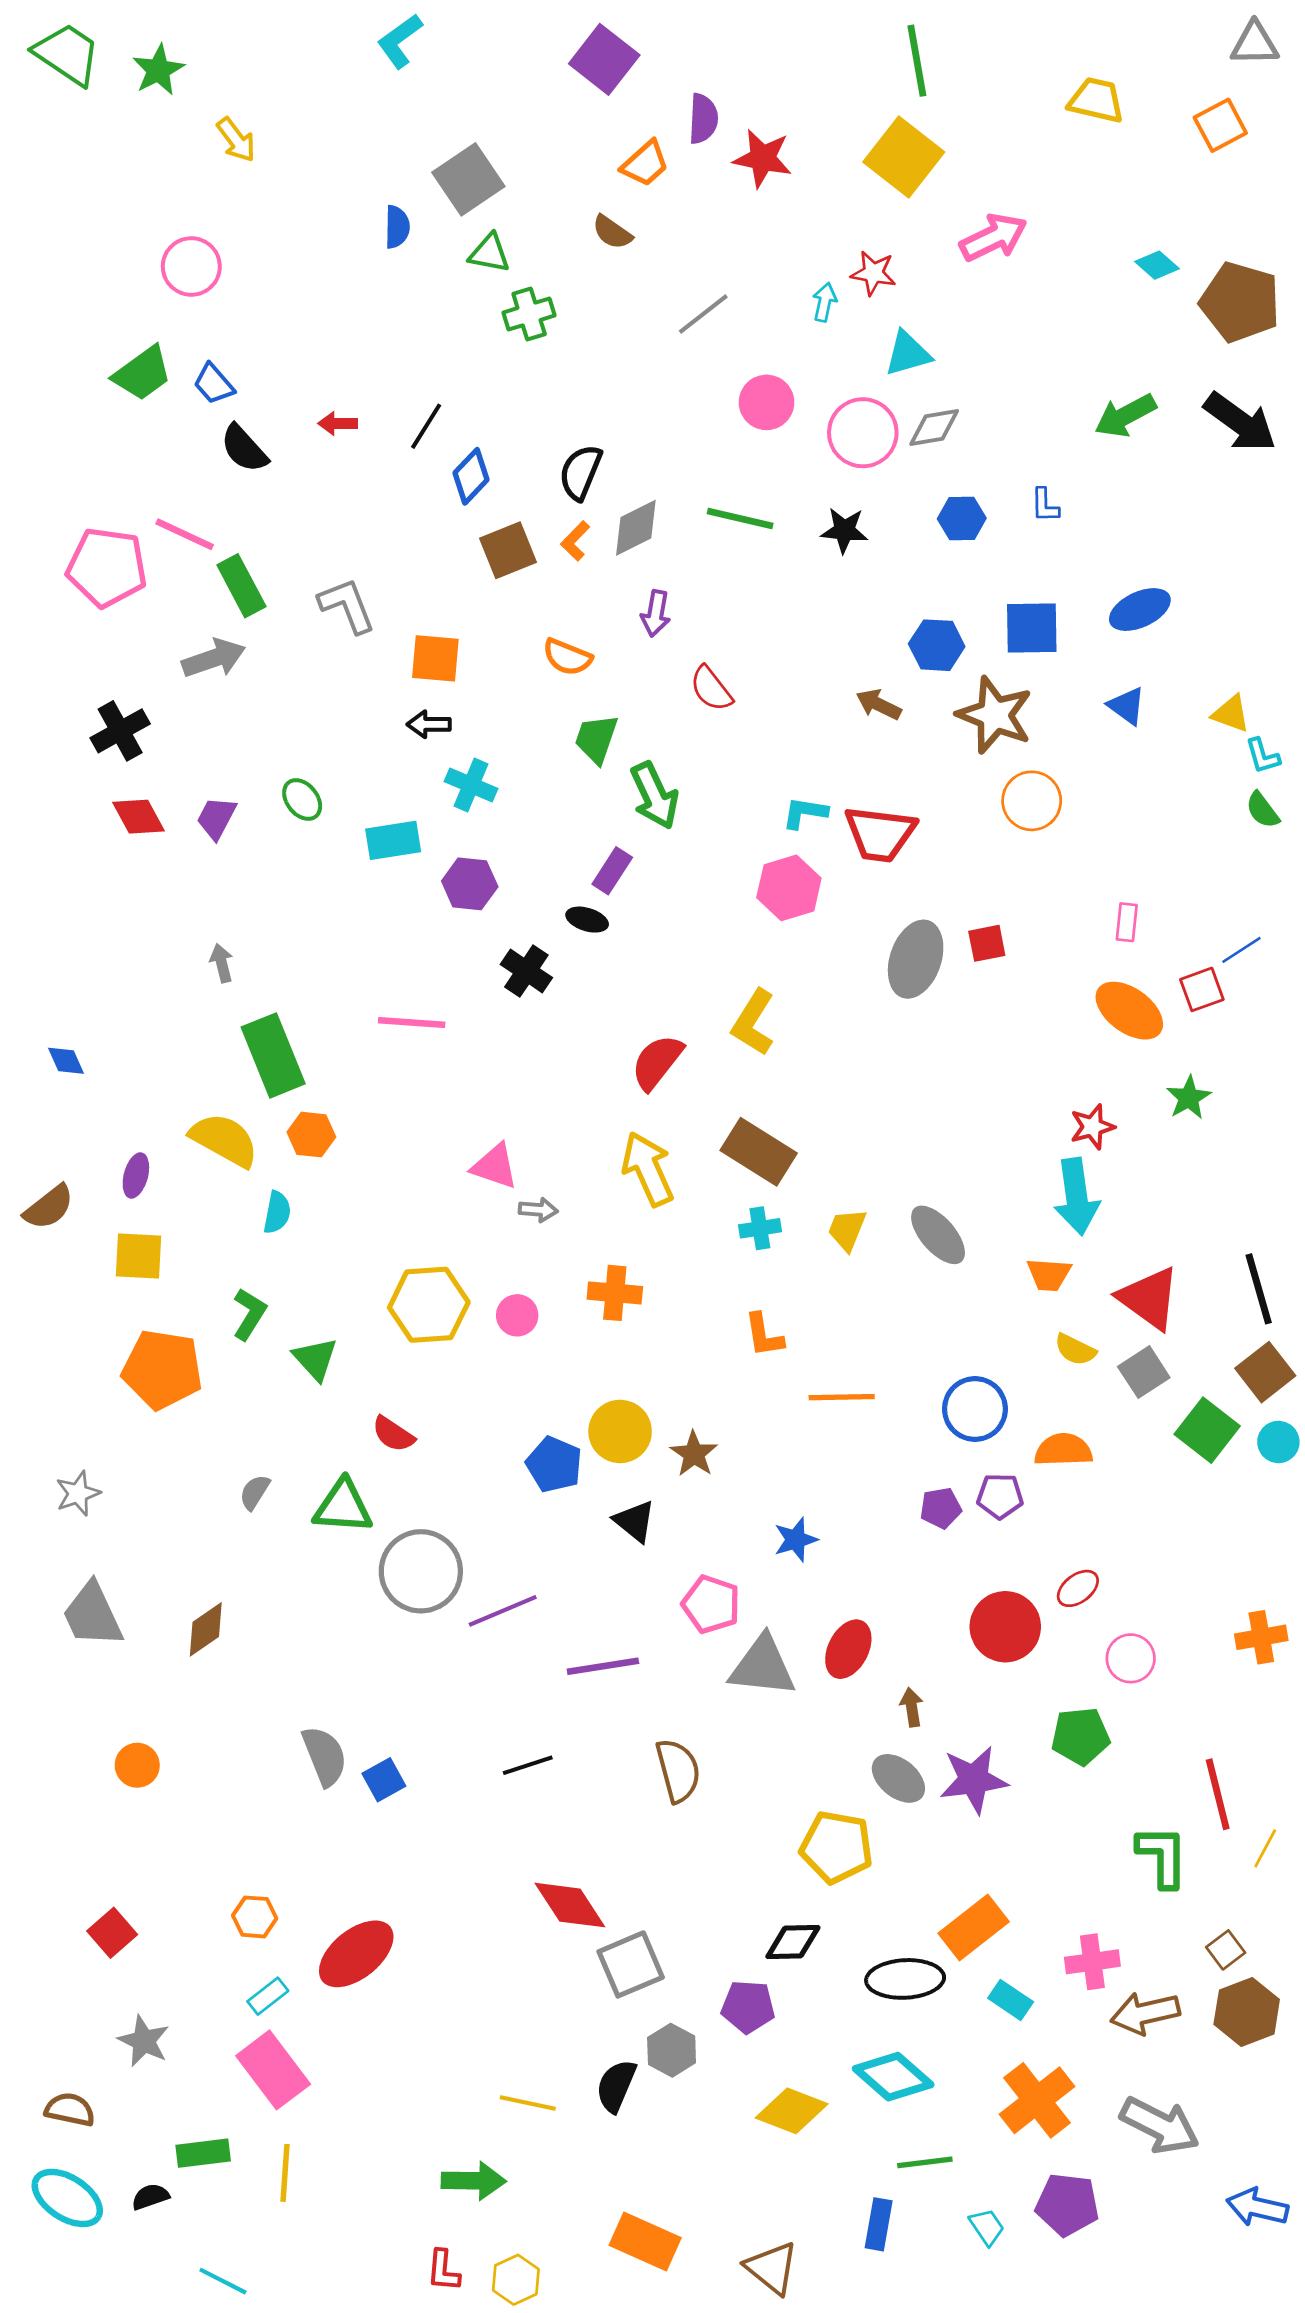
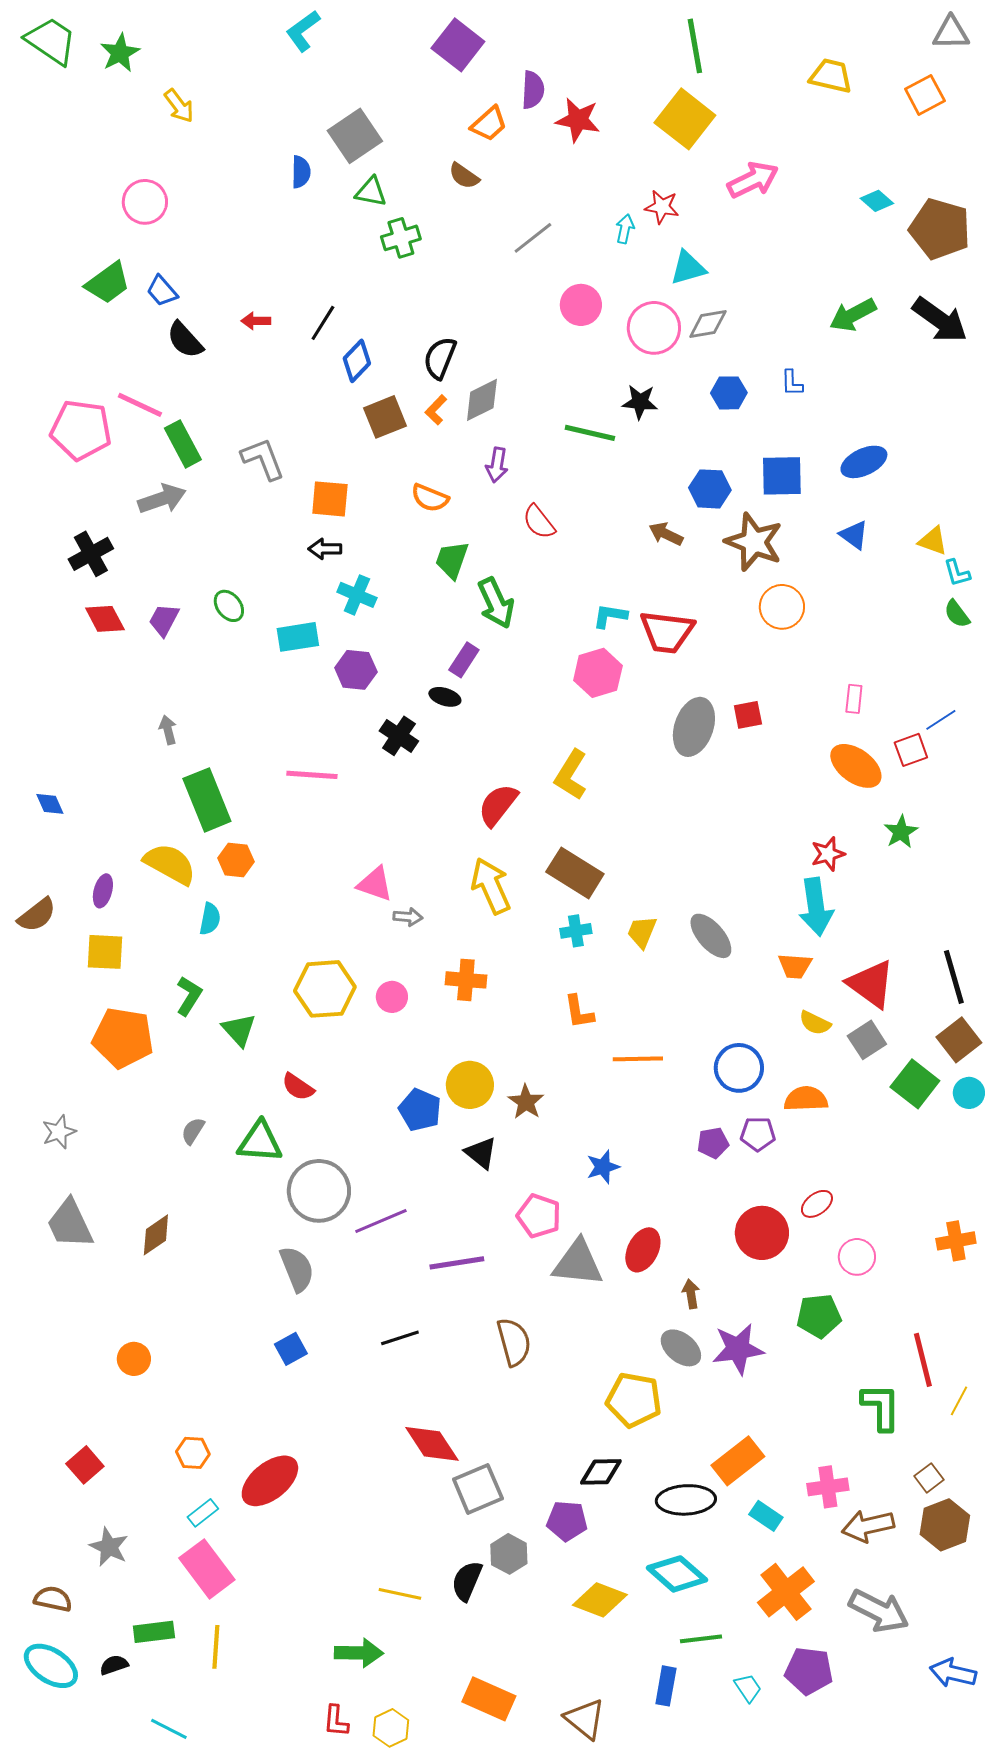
green line: (740, 518) -> (590, 433), moved
gray semicircle: (325, 1756) -> (297, 1269), moved
orange circle: (137, 1765) -> (134, 1359), moved

